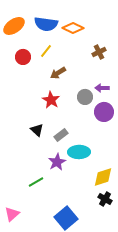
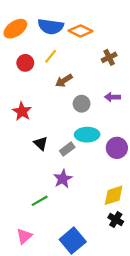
gray circle: (85, 97) -> (82, 104), moved
red star: (51, 100) -> (22, 111), moved
purple circle: (104, 112) -> (117, 148), moved
cyan ellipse: (79, 152) -> (87, 135), moved
pink triangle: (12, 214) -> (24, 236), moved

